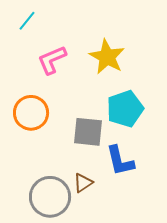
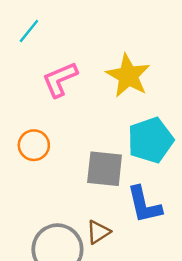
orange circle: (31, 113) -> (34, 145), size x0.7

